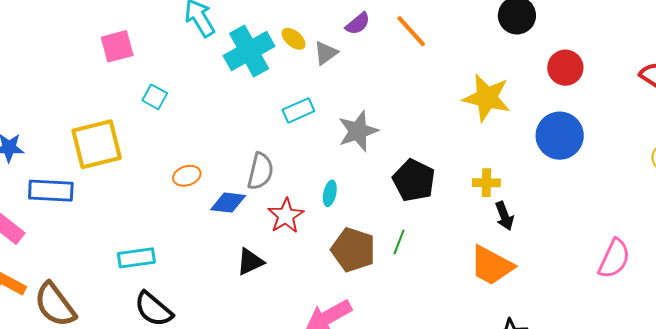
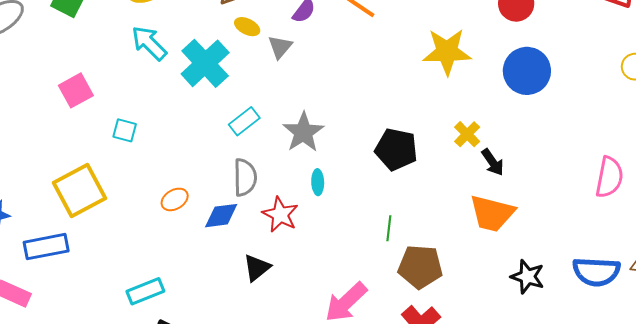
yellow ellipse: (294, 39) -> (247, 27), moved
cyan rectangle: (298, 110) -> (244, 121), moved
gray star: (358, 131) -> (303, 132), moved
yellow cross: (486, 183) -> (467, 134), turned -32
green line: (399, 242) -> (389, 228), moved
brown pentagon: (353, 250) -> (420, 267), moved

